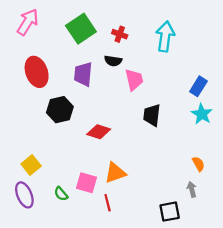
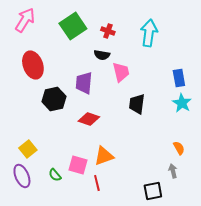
purple trapezoid: (83, 74) -> (84, 83), moved
blue rectangle: (198, 86) -> (179, 78), turned -42

